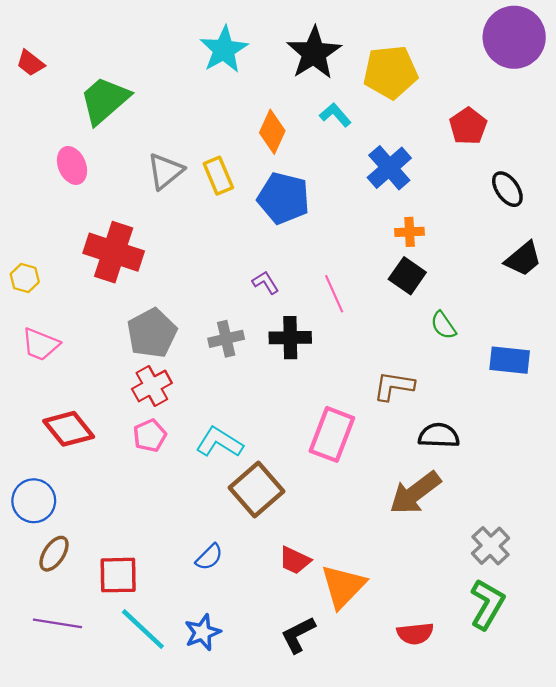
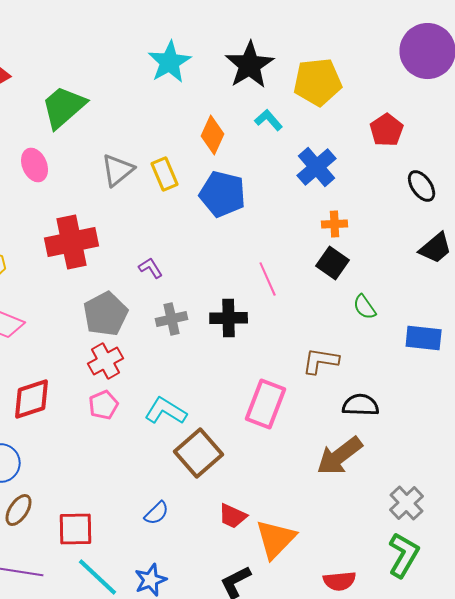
red cross: (114, 252) -> (72, 242), turned -30
purple L-shape: (266, 282) -> (151, 268), moved
red diamond: (69, 429) -> (32, 399), turned -69

